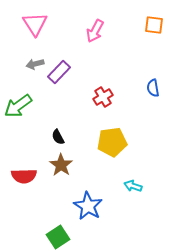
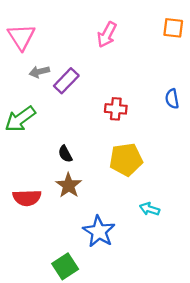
pink triangle: (35, 24) -> (21, 37), moved
red cross: (103, 97) -> (116, 109), turned 36

